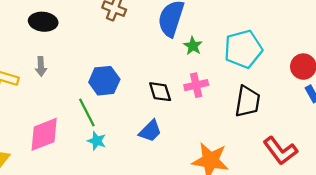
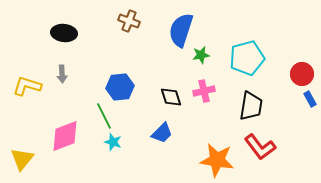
green star: (193, 46) -> (201, 55), turned 30
red L-shape: (280, 151) -> (260, 147), moved

